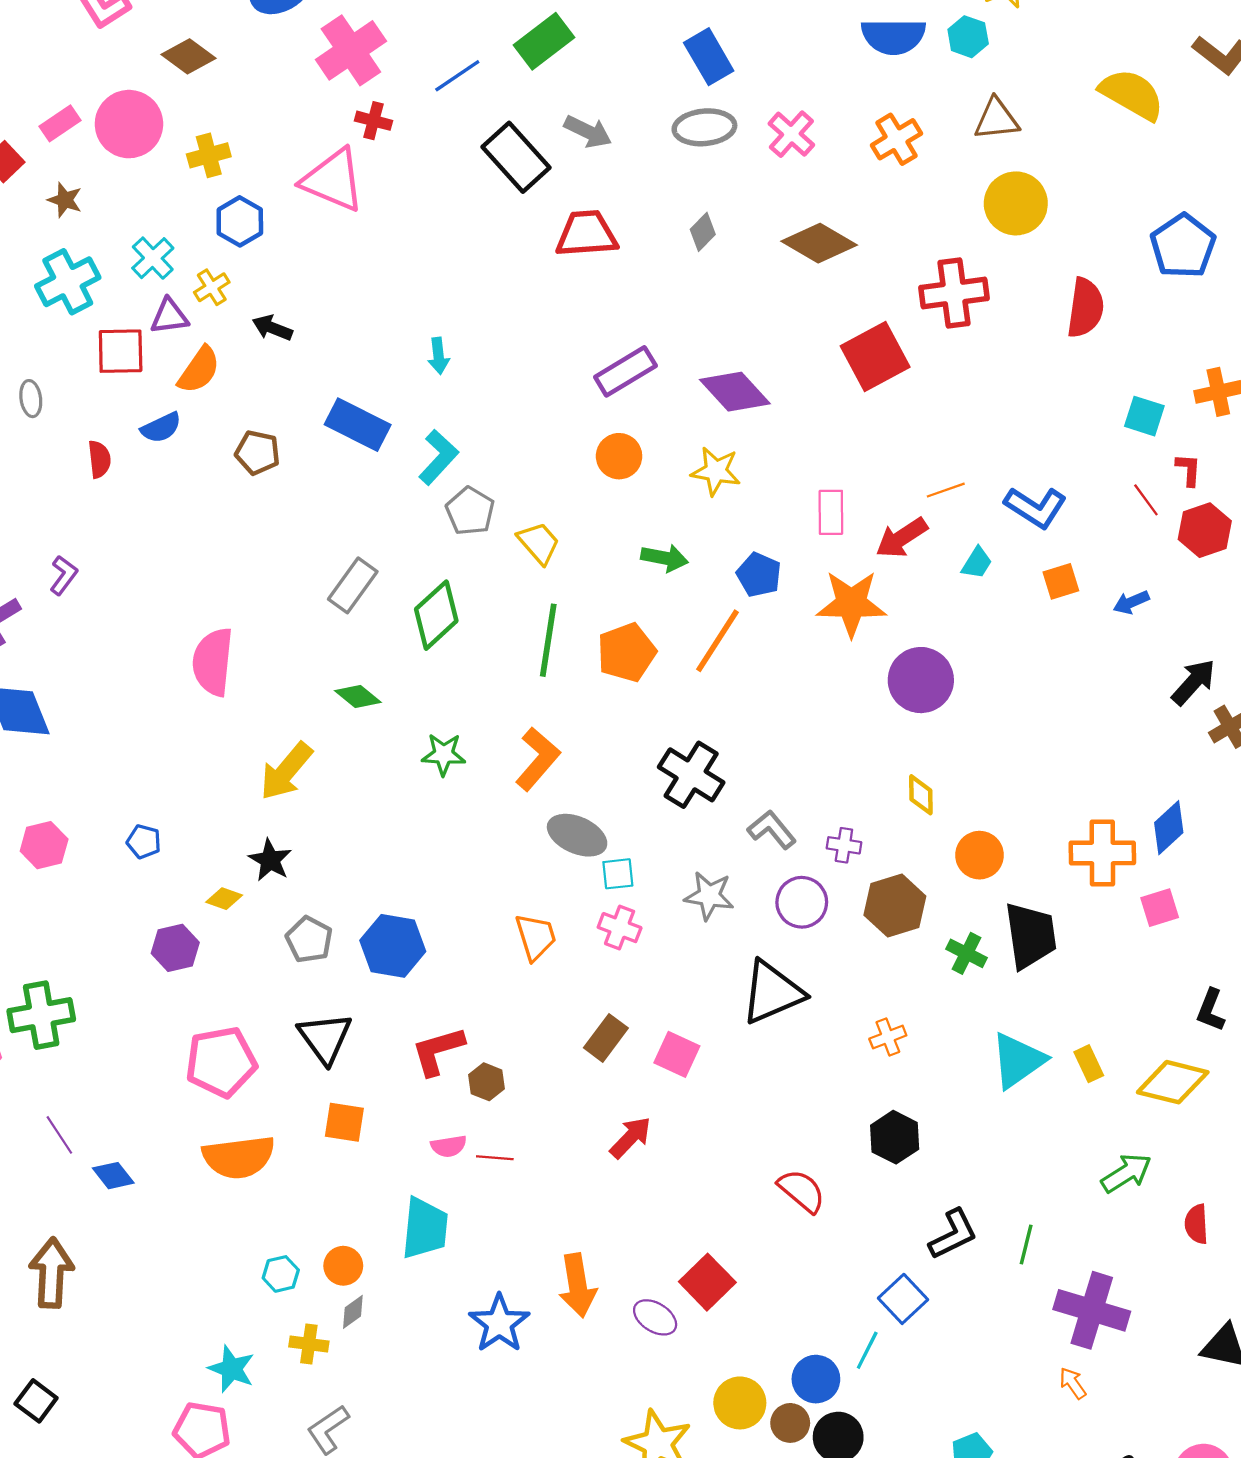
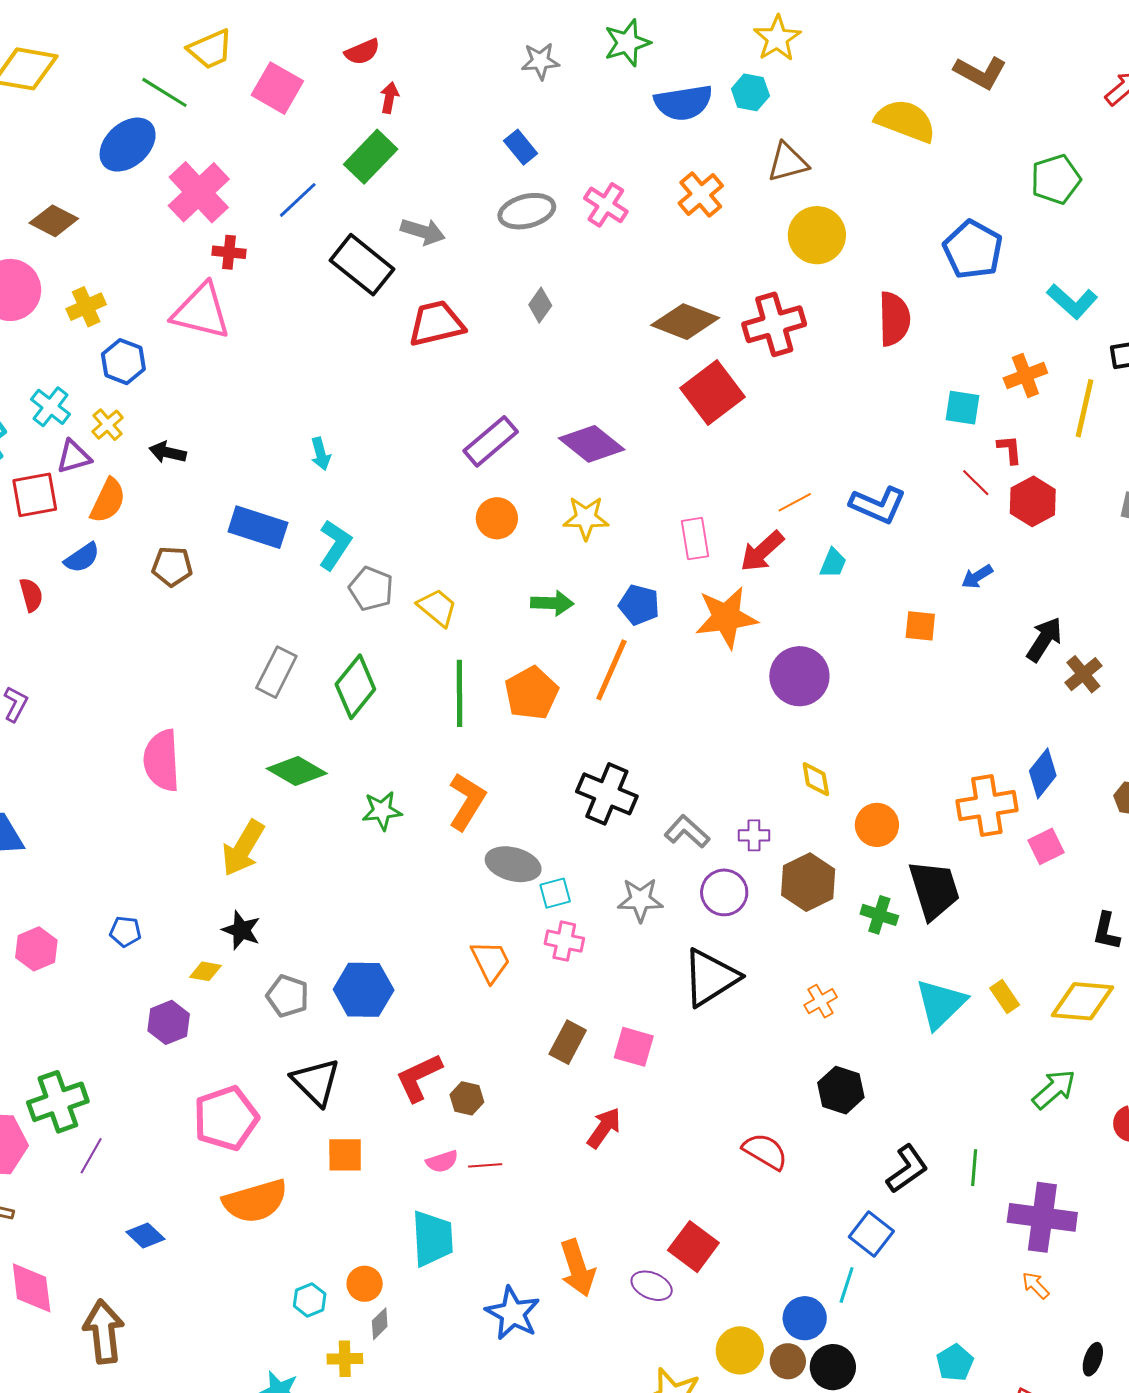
blue rectangle: (709, 57) -> (521, 147), size x0.7
brown diamond: (819, 243) -> (685, 322), moved
orange square: (1061, 581) -> (920, 626), moved, turned 32
green diamond: (358, 696) -> (297, 771), size x1.4
purple line: (59, 1135) -> (91, 1156), moved, turned 72

